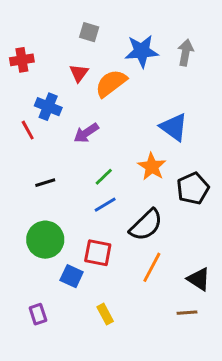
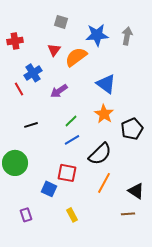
blue cross: (48, 107) -> (33, 73), turned 36
blue triangle: (174, 127) -> (106, 84), moved
green circle: (45, 240) -> (15, 163), moved

